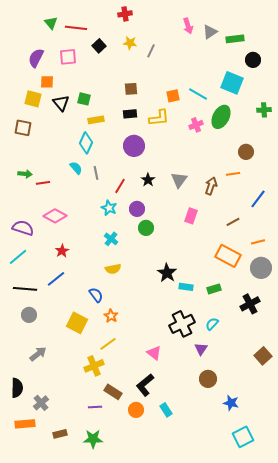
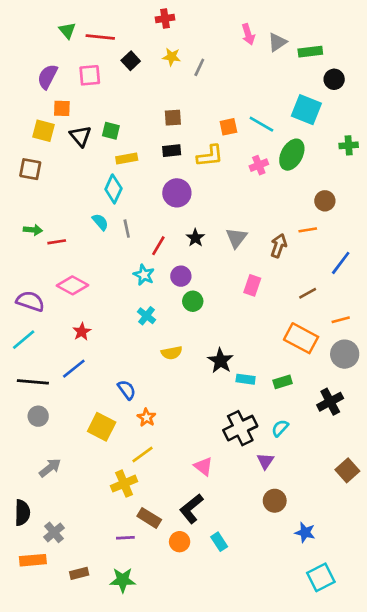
yellow semicircle: (113, 269) -> (172, 353), moved

